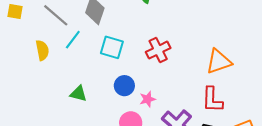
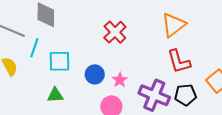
cyan square: (112, 47) -> (60, 61), moved

